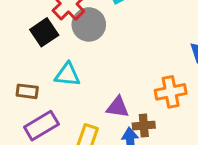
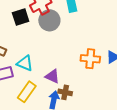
cyan triangle: (67, 75) -> (25, 63), moved
orange cross: (171, 92) -> (90, 59), moved

